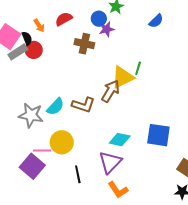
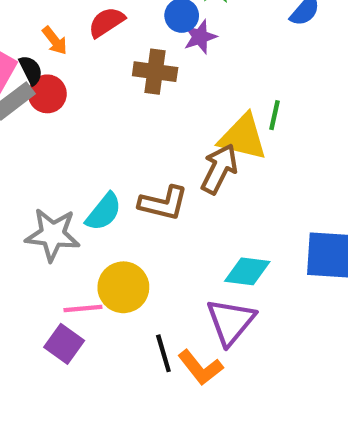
yellow triangle: (123, 77) -> (243, 137), turned 45
purple square: (32, 166) -> (64, 344), size x0.7
orange L-shape: (118, 190) -> (200, 367), moved

